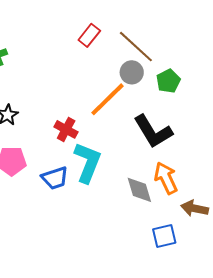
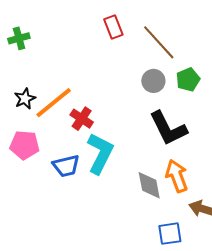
red rectangle: (89, 35) -> (113, 27), turned -65
gray circle: (132, 72) -> (153, 81), moved
orange line: (107, 99) -> (54, 103), moved

